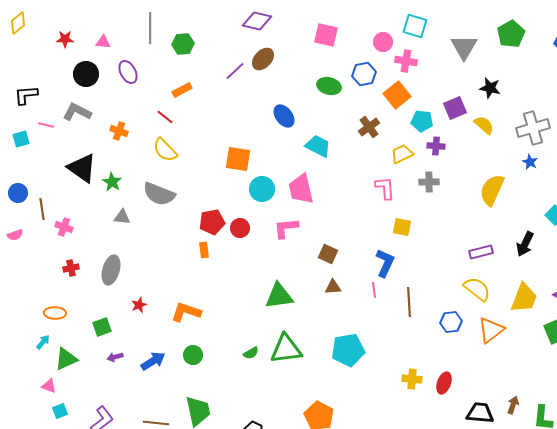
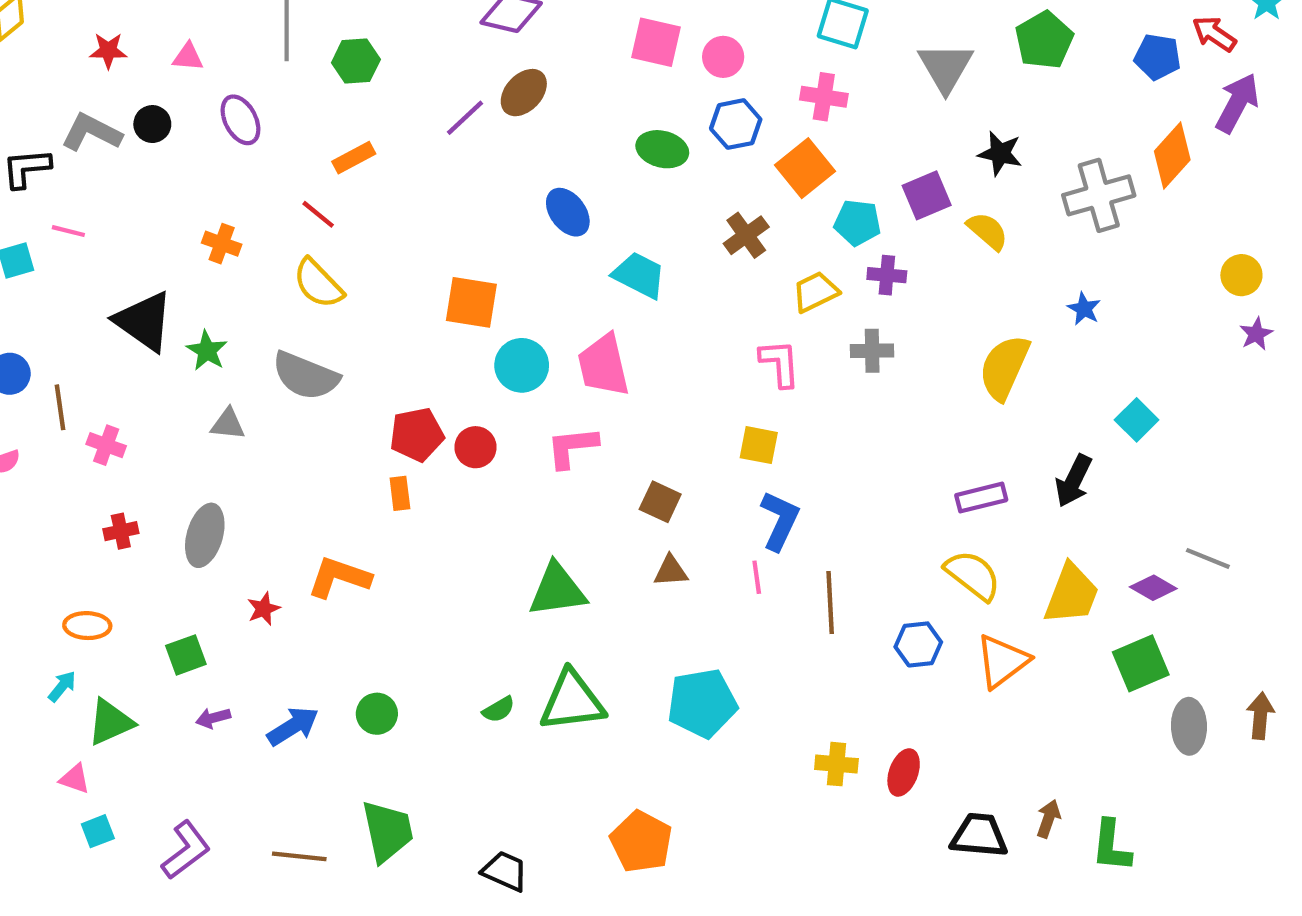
pink circle: (383, 42) -> (723, 57), moved
black circle: (86, 74) -> (152, 124), size x0.7
gray L-shape: (77, 112) -> (91, 132), moved
gray cross: (533, 128) -> (1099, 195), moved
yellow square: (402, 227) -> (759, 445), moved
orange L-shape: (186, 312) -> (339, 577), moved

